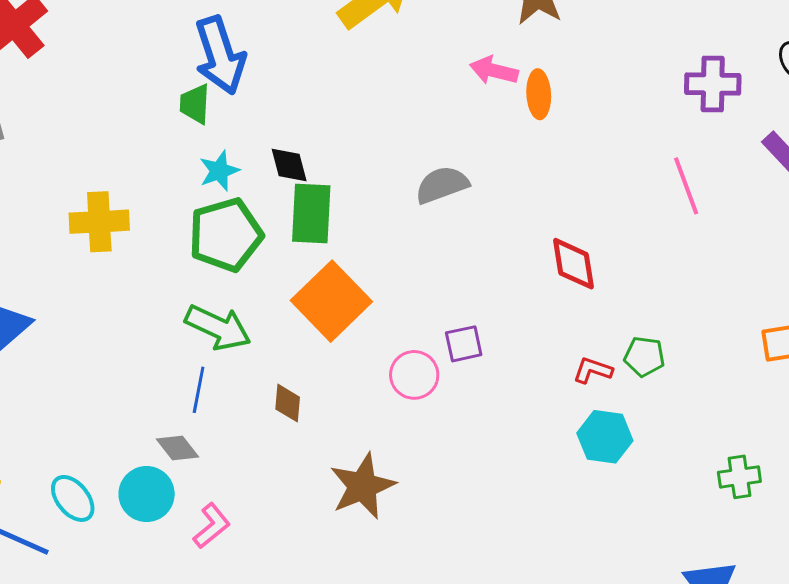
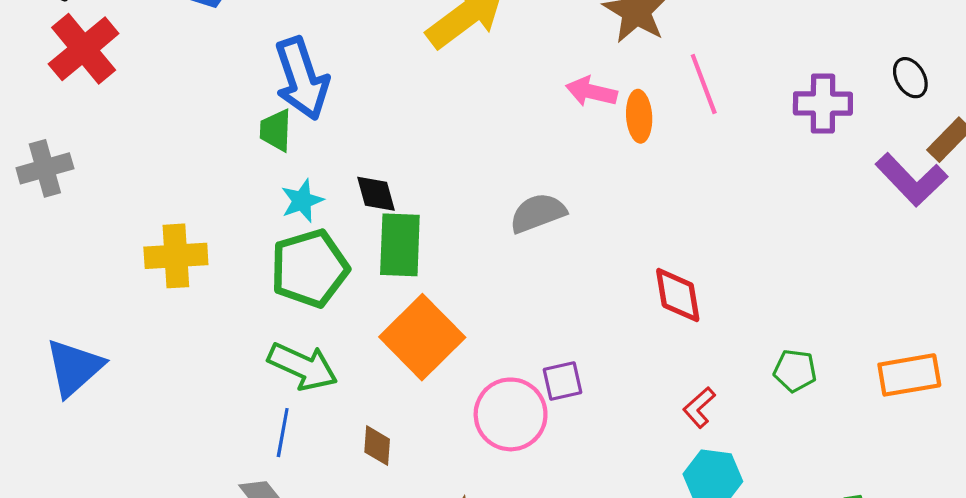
pink line: (686, 186) -> (704, 84), moved
green pentagon: (644, 356) -> (795, 371), moved
red L-shape: (593, 370) -> (699, 407), turned -60
pink circle: (414, 375) -> (511, 414), size x1.4

